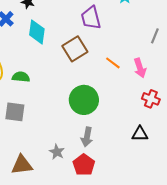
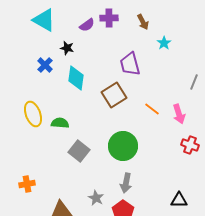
gray square: (15, 112) -> (79, 151), moved, turned 30
black triangle: (140, 134) -> (179, 200), moved

